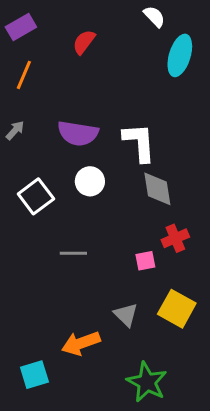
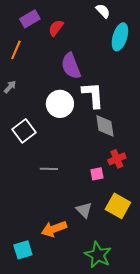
purple rectangle: (21, 27) -> (30, 19), moved
purple semicircle: (78, 133) -> (71, 66), moved, turned 60
white circle: (90, 181) -> (60, 104), moved, size x1.4

